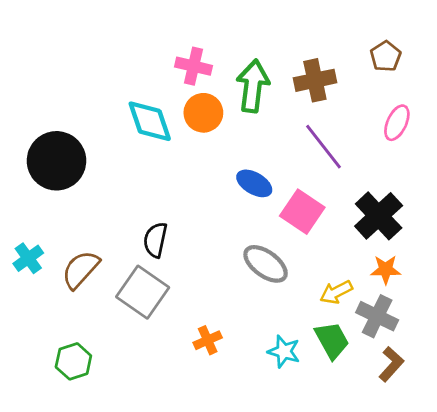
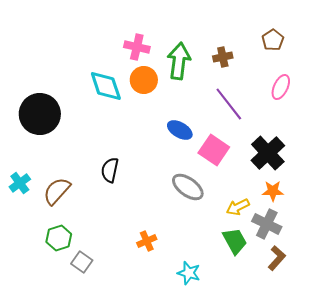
brown cross: (315, 80) -> (223, 57), size x0.7
gray square: (143, 292) -> (82, 262), moved, size x0.6
cyan star: (284, 351) -> (189, 273), moved
green hexagon: (73, 361) -> (59, 238), moved

